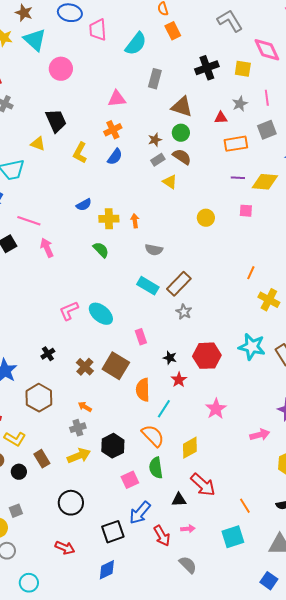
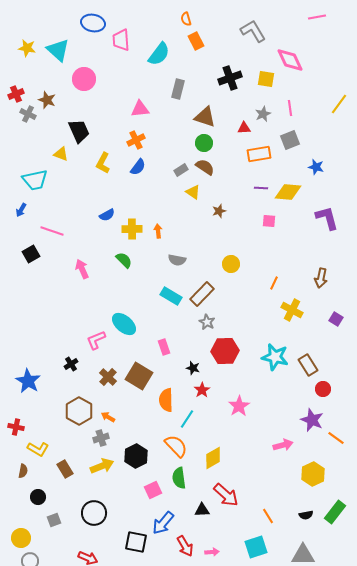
brown star: (24, 13) -> (47, 100), moved
brown star: (155, 140) -> (219, 211), moved
yellow circle: (206, 218) -> (231, 264), moved
pink arrow: (47, 248) -> (82, 269), moved
pink L-shape: (69, 311) -> (96, 340), moved
red hexagon: (207, 356) -> (225, 351), moved
brown hexagon: (39, 398) -> (79, 411), moved
pink star: (216, 409) -> (239, 406), moved
black circle: (19, 472) -> (38, 497), moved
gray square: (16, 511) -> (54, 520), moved
pink arrow: (188, 529) -> (212, 552), moved
black square: (113, 532) -> (136, 542), turned 30

